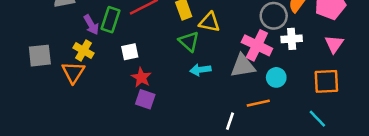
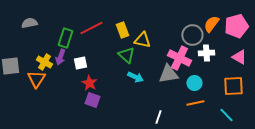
purple arrow: (91, 25) -> (60, 57), moved, turned 49
pink triangle: (334, 44) -> (239, 57), turned -35
cyan arrow: (200, 70) -> (135, 77), turned -147
orange line: (258, 103) -> (195, 103), moved

